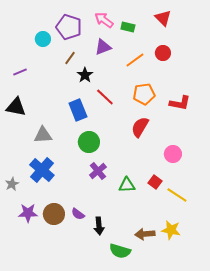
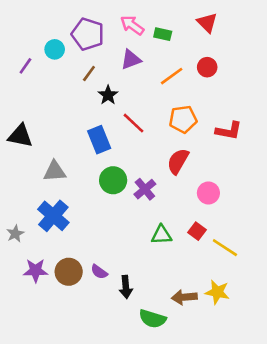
purple line: (20, 72) -> (25, 66), moved, turned -32
pink circle: (173, 154) -> (208, 193), moved
purple cross: (98, 171) -> (145, 189), moved

